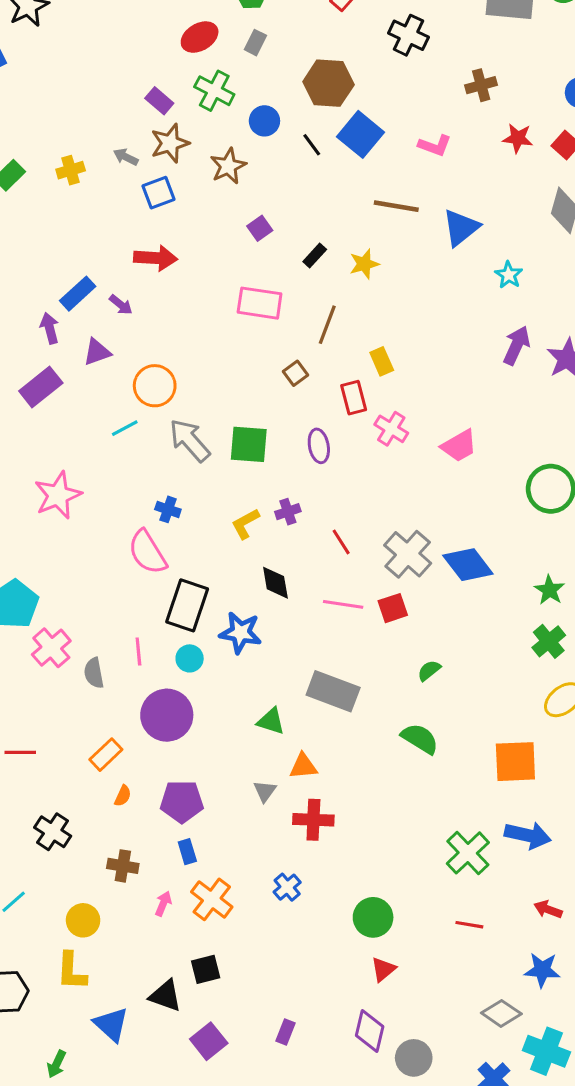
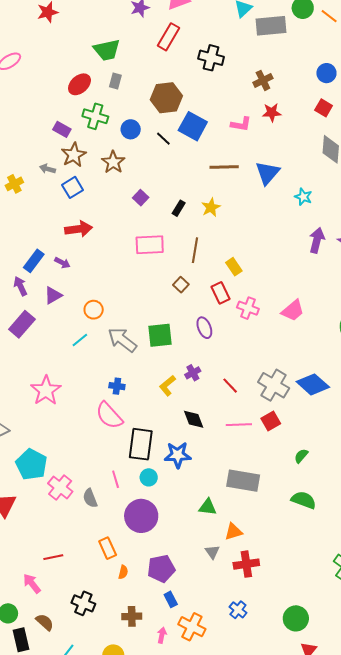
red star: (518, 138) -> (272, 113), moved
orange circle: (155, 386) -> (94, 310), size x0.7
orange rectangle: (106, 755) -> (108, 548), turned -60

